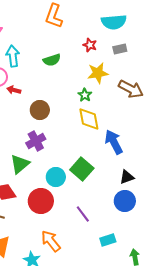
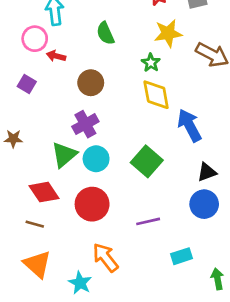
green semicircle: (52, 60) -> (105, 33), moved, turned 84
cyan circle: (56, 177) -> (96, 159), moved
purple line: (83, 214) -> (148, 221), turned -66

